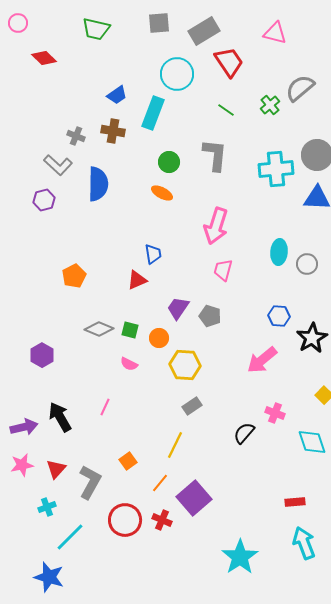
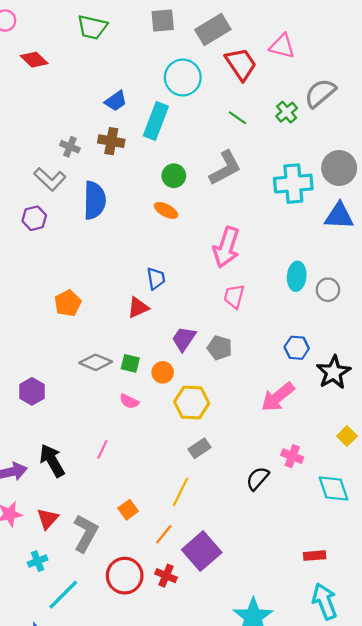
pink triangle: (275, 33) -> (282, 46), moved
gray L-shape: (215, 155) -> (225, 168), turned 56

